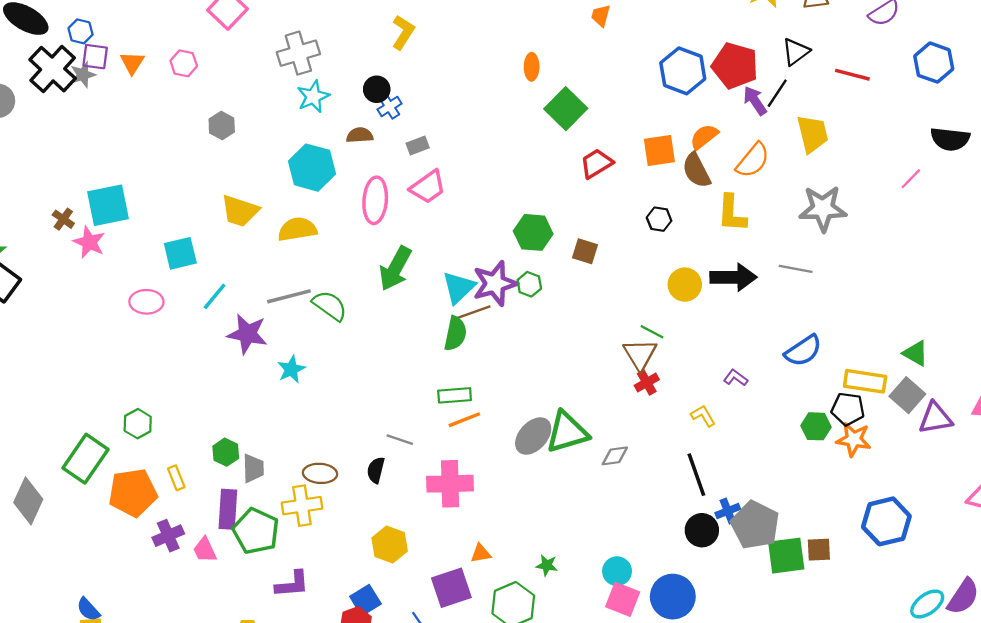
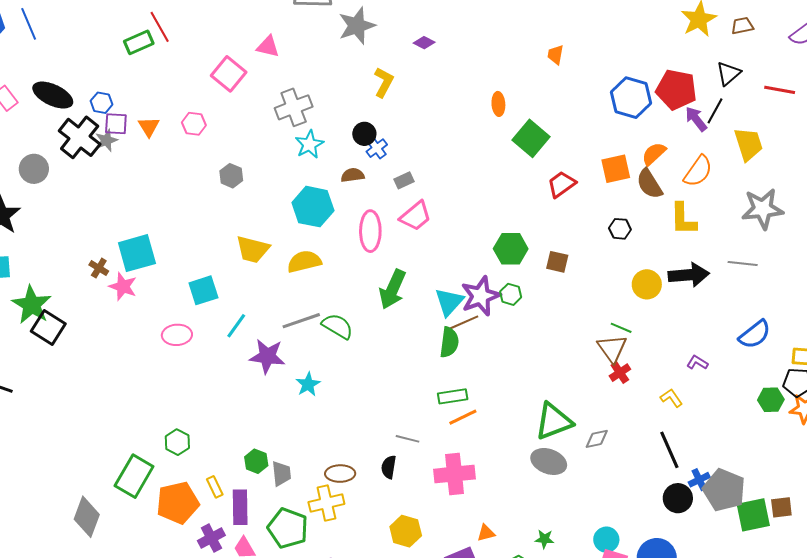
gray ellipse: (533, 436) -> (549, 461), moved, turned 72
purple rectangle: (228, 509) -> (240, 507), moved

